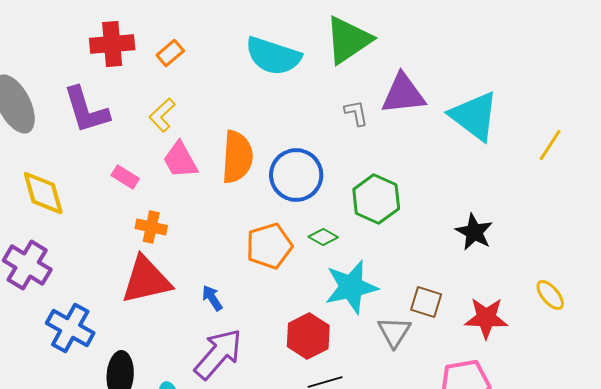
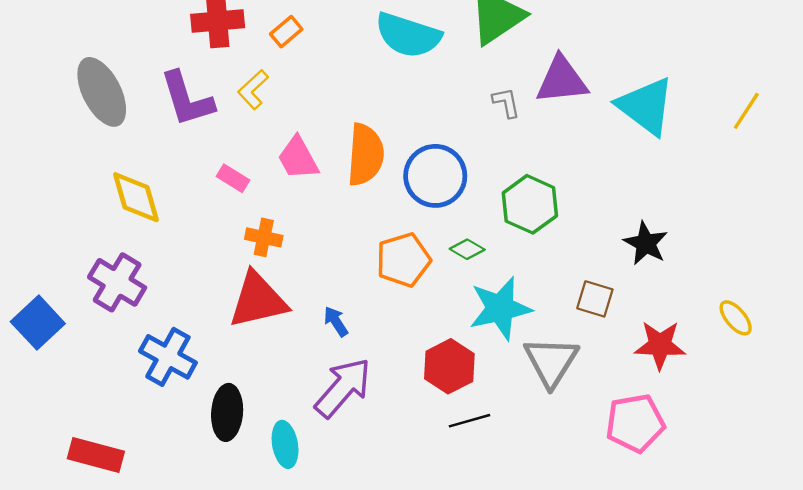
yellow L-shape: (162, 115) -> (253, 90), moved
yellow line: (550, 145) -> (746, 111), moved
brown square: (426, 302) -> (595, 299), moved
gray triangle: (394, 332) -> (551, 362), size x1.4

